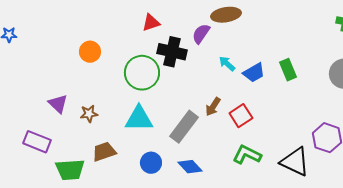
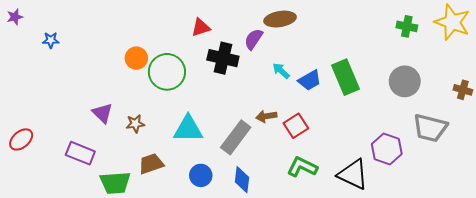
green rectangle: (288, 70) -> (346, 77), size x1.5
green circle: (142, 73) -> (167, 72), moved
brown arrow: (213, 107) -> (266, 116), turned 48
blue diamond: (190, 167) -> (242, 180), turned 50

